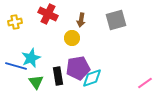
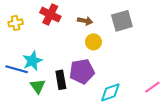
brown arrow: (81, 20) -> (85, 21), turned -88
yellow circle: (72, 38) -> (93, 42), moved
cyan diamond: (92, 78) -> (110, 92), moved

